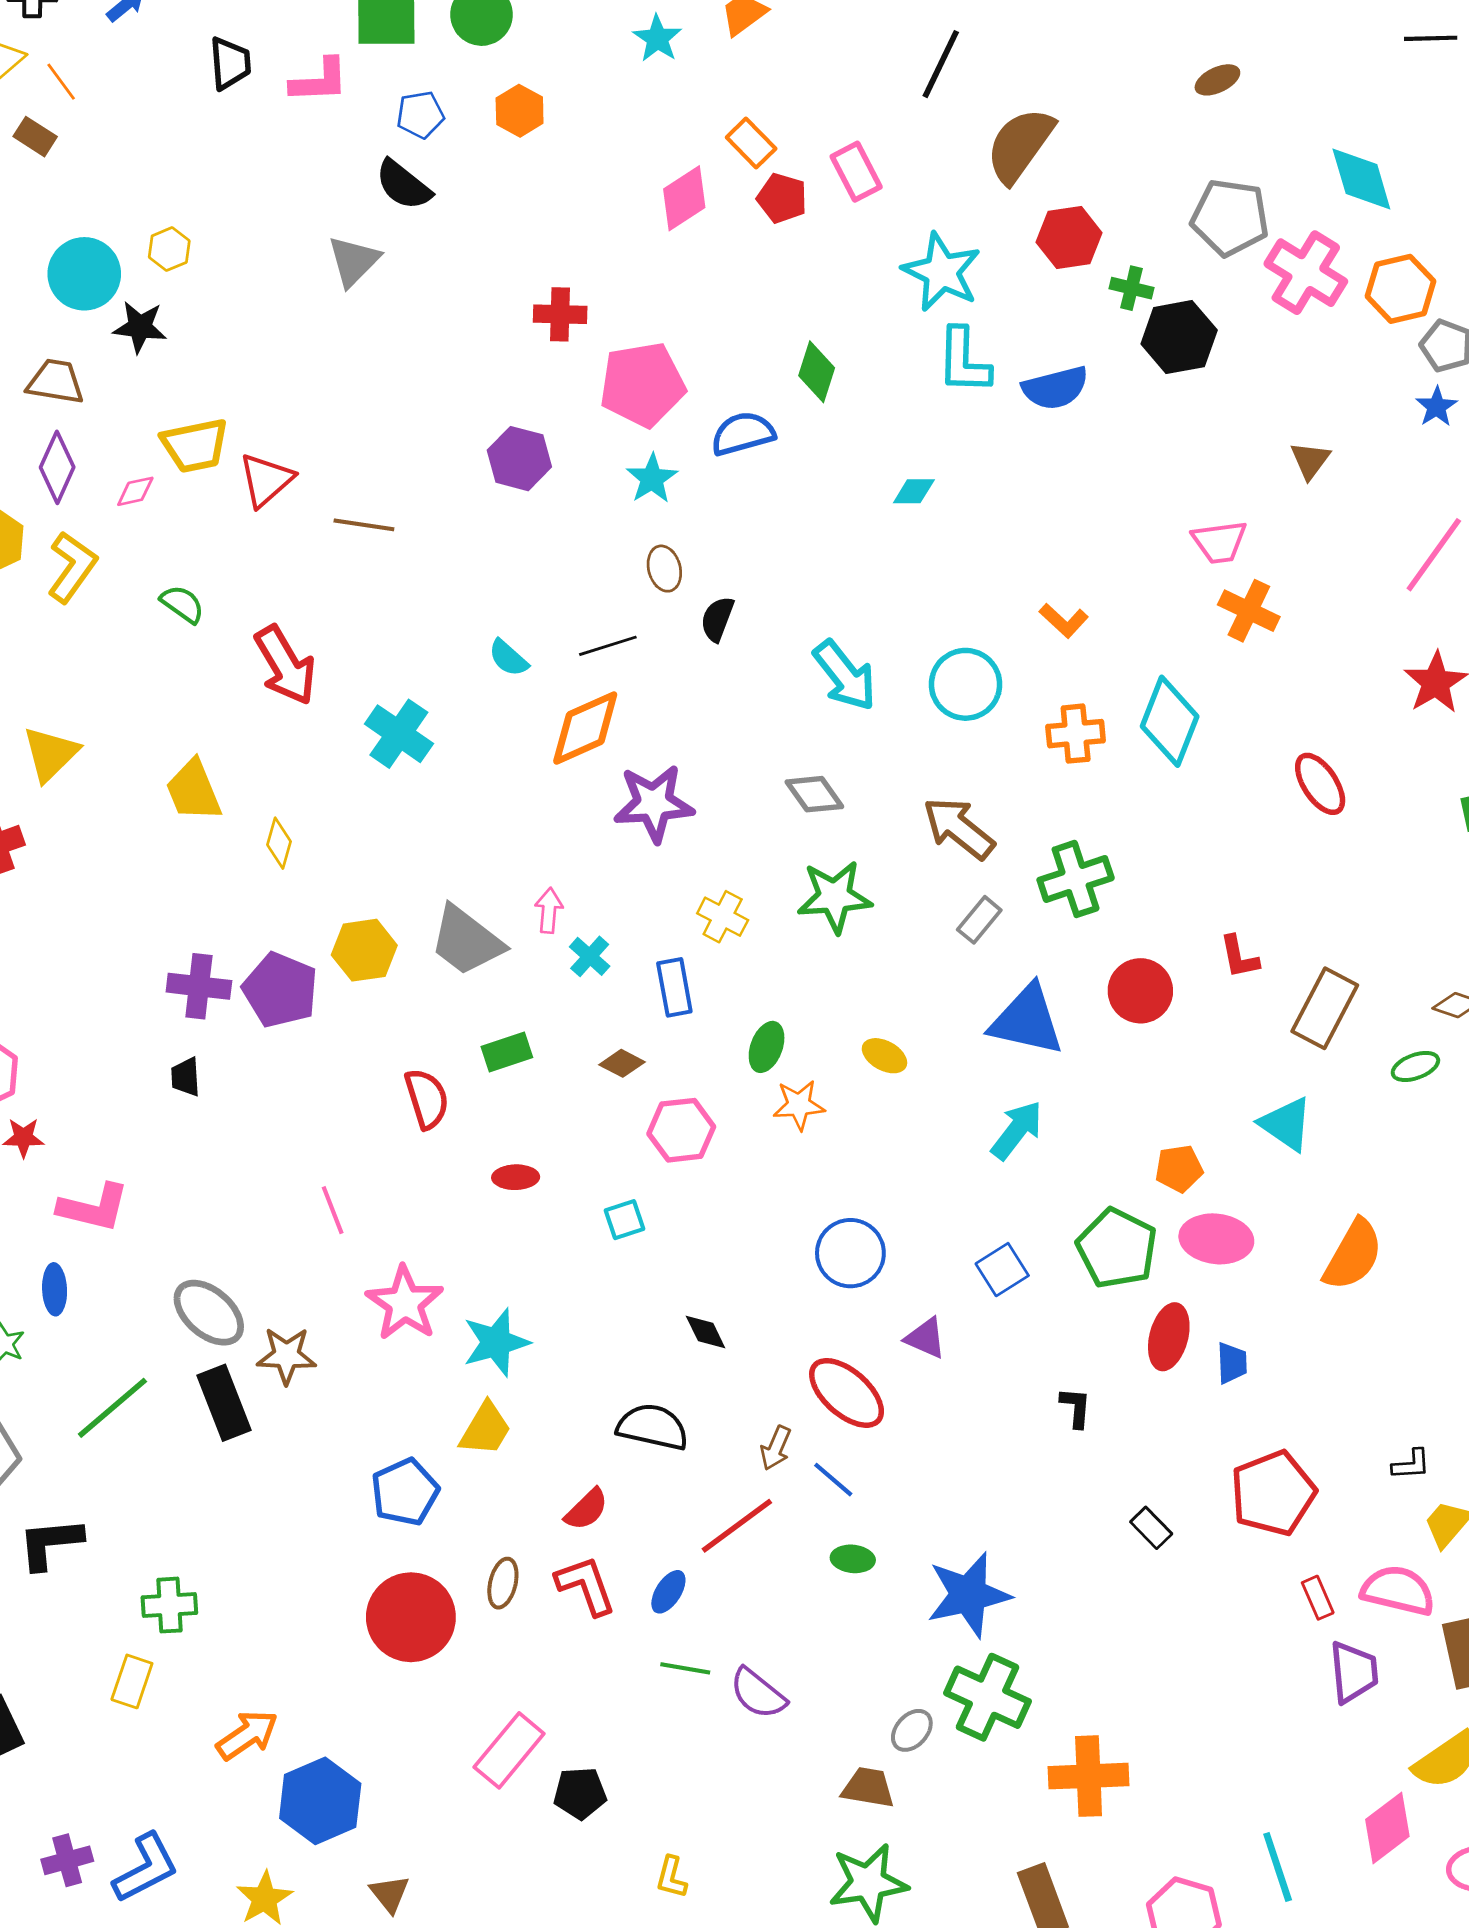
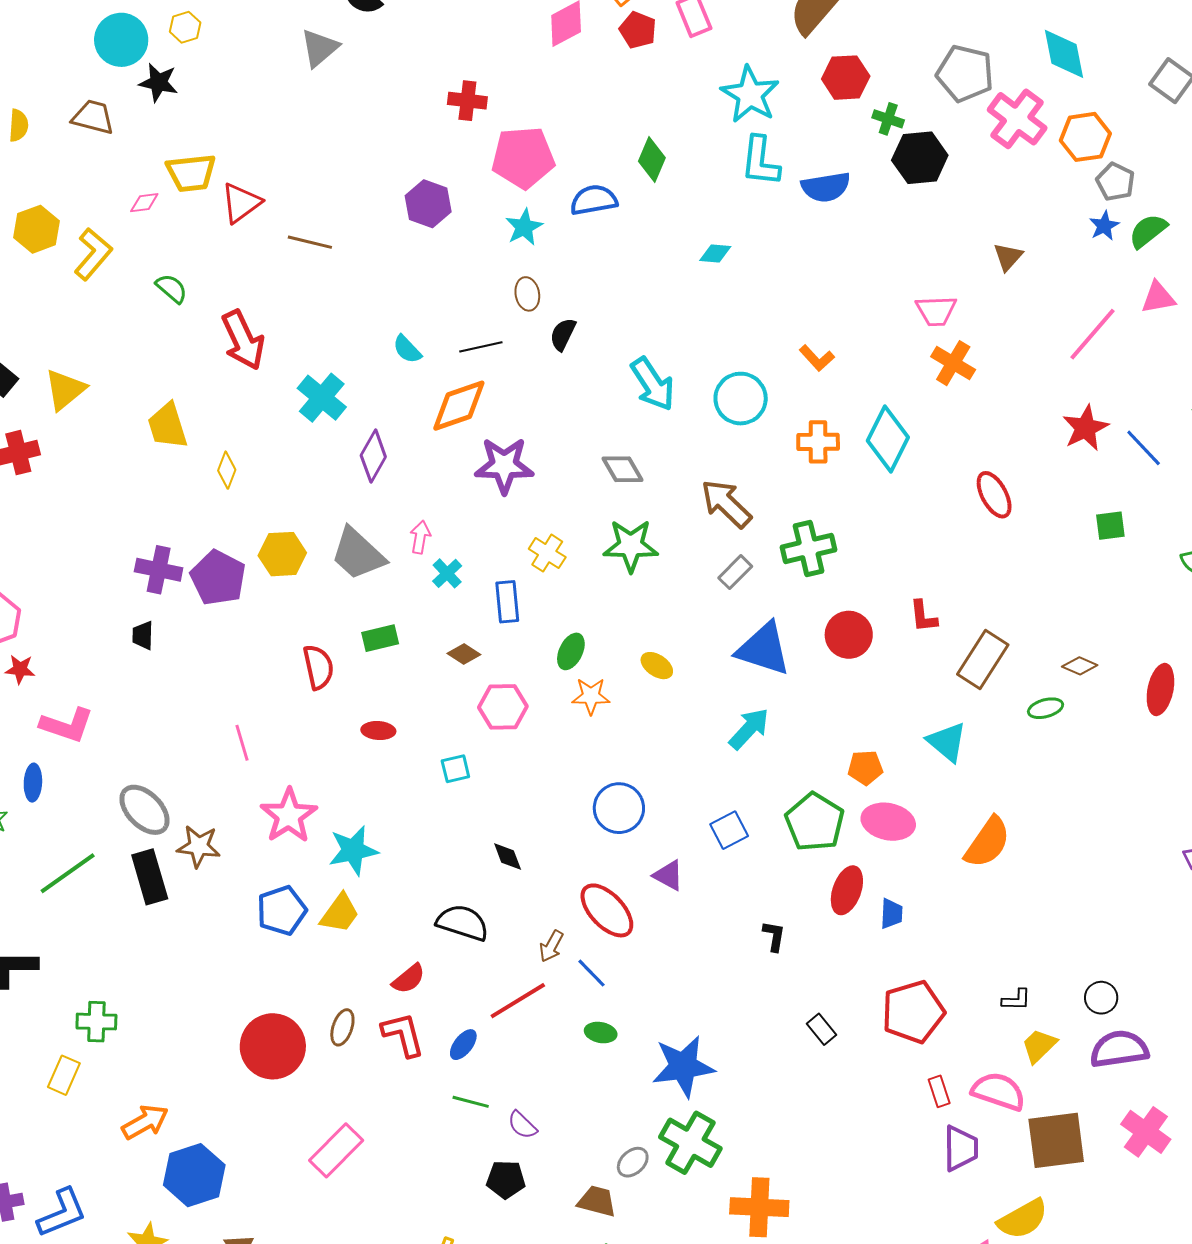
purple diamond: (57, 467) -> (373, 456), moved
blue pentagon: (405, 1492) -> (282, 910), moved
purple semicircle: (758, 1693) -> (522, 1125), size x0.7
black pentagon: (580, 1793) -> (506, 1179), moved

